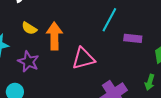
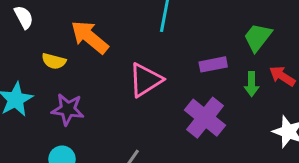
orange arrow: (54, 36) -> (90, 37), moved, turned -32
purple rectangle: (133, 38) -> (213, 64), moved

